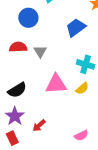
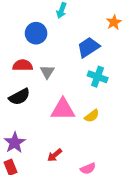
cyan cross: (86, 64) -> (98, 77), moved
black semicircle: (17, 90) -> (19, 97), moved
red arrow: (39, 126) -> (55, 155), moved

